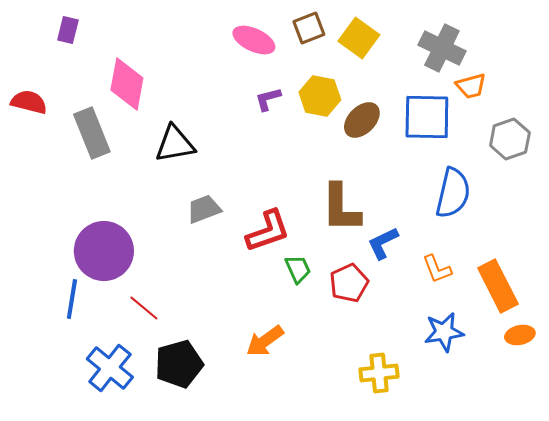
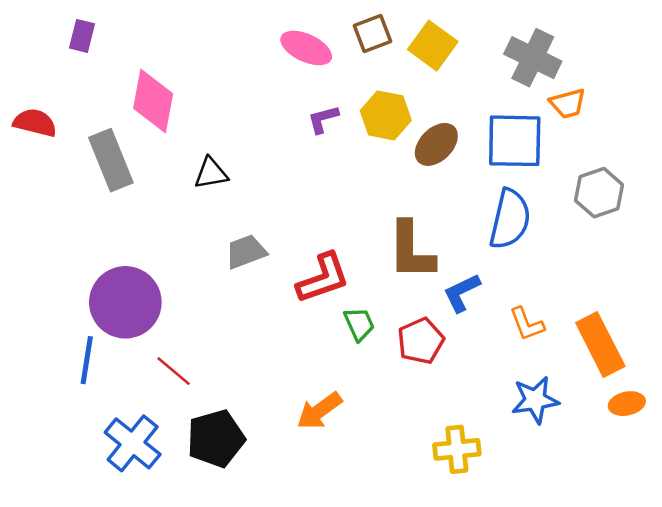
gray hexagon: (510, 139) -> (599, 193), moved
black triangle: (175, 144) -> (211, 173), size x0.7
blue semicircle: (453, 193) -> (510, 219), moved

